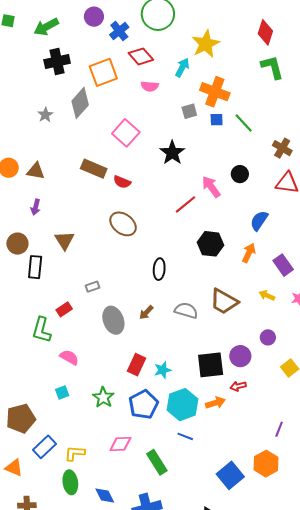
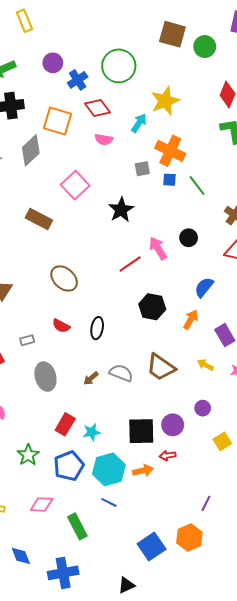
orange square: (103, 72) -> (57, 121), turned 32
red semicircle: (122, 182) -> (61, 326), moved
brown arrow: (146, 312) -> (91, 378), moved

